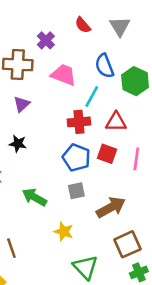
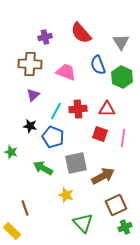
red semicircle: (83, 25) -> (81, 33), size x1.6
gray triangle: (120, 26) -> (121, 42), moved
purple cross: (46, 40) -> (45, 37), moved, turned 32
cyan line: (92, 96) -> (56, 111), moved
blue pentagon: (76, 158) -> (53, 137), moved
gray square: (76, 191) -> (76, 163), size x1.6

